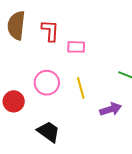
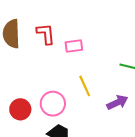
pink circle: (47, 83) -> (53, 104), moved

